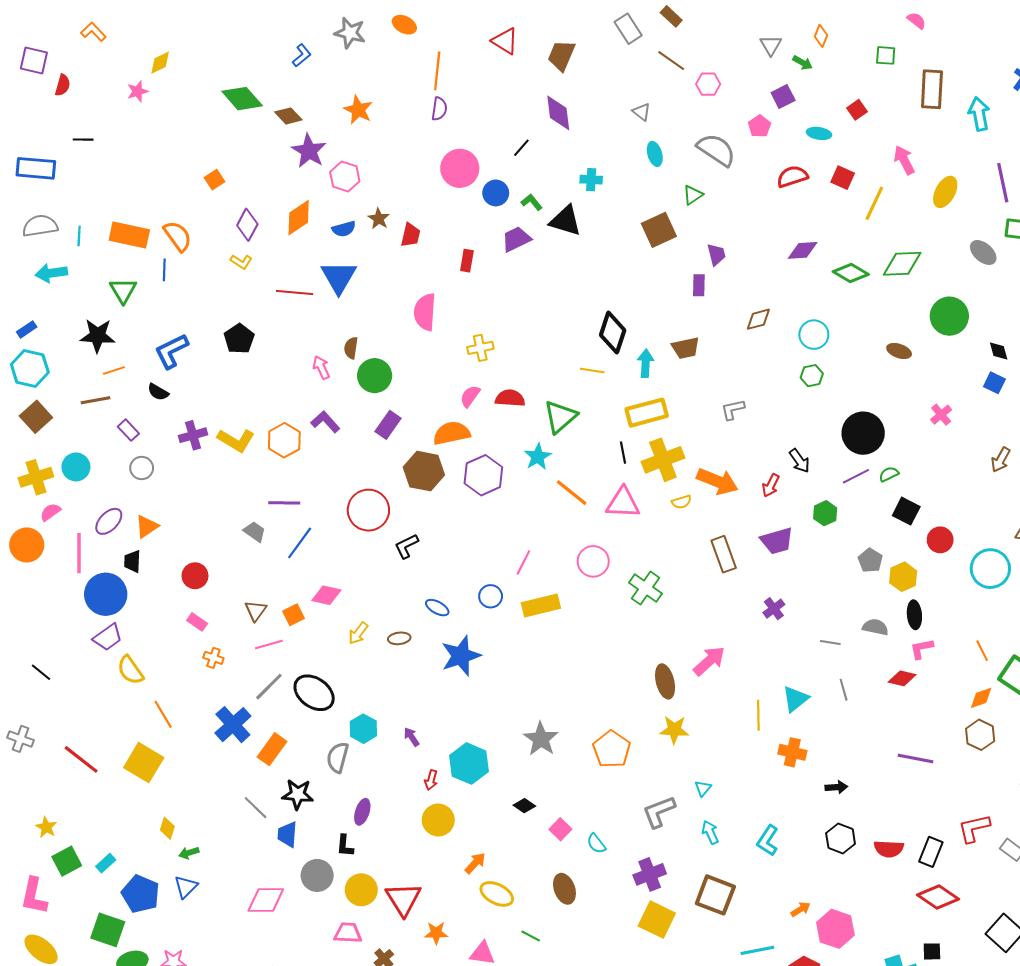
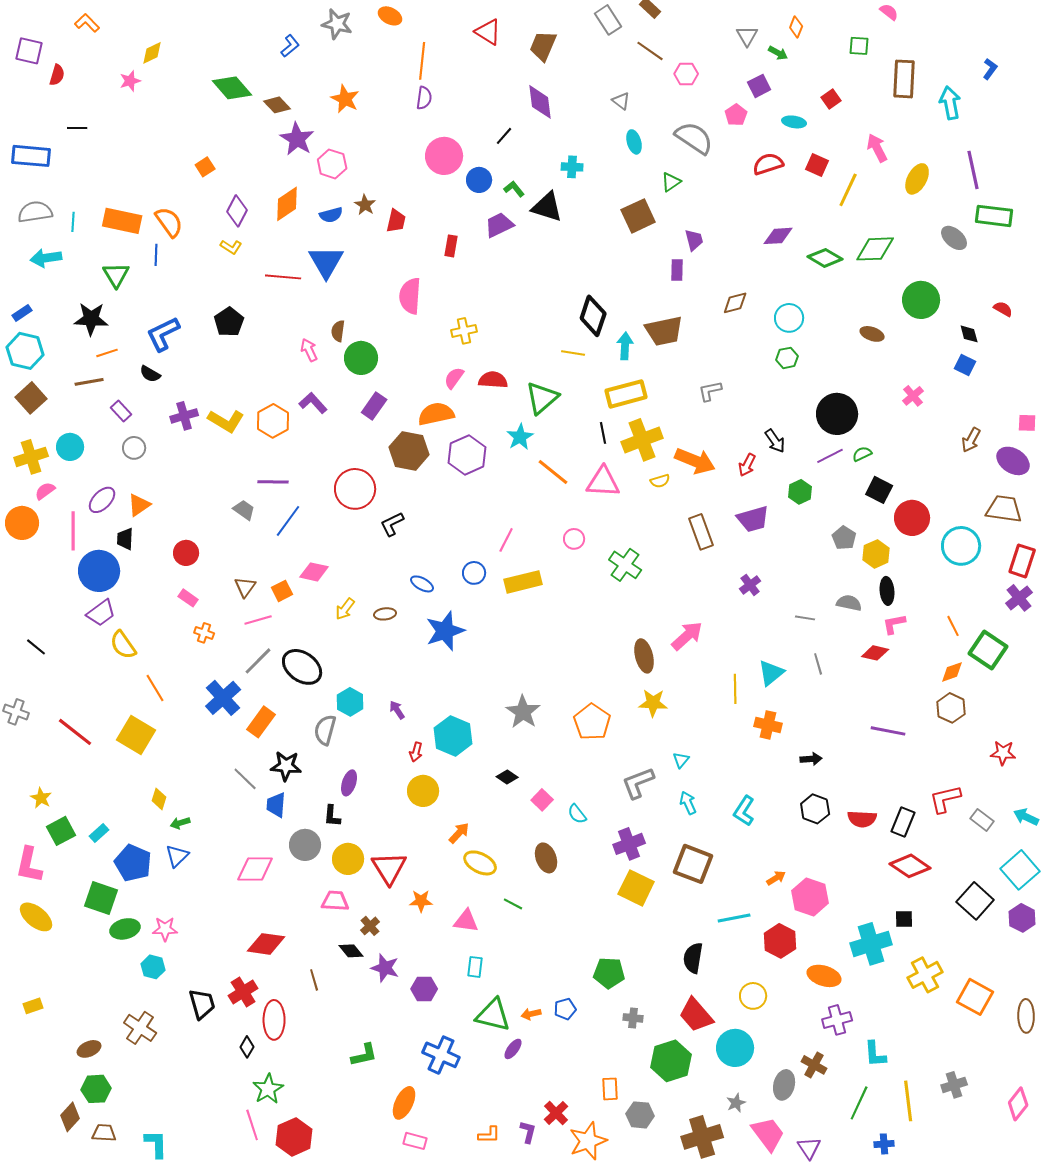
brown trapezoid: (686, 348) -> (664, 331), size x1.4
red circle: (940, 540) -> (912, 518), size x1.4
pink circle: (593, 561) -> (574, 539), size x0.7

